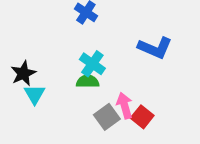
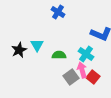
cyan cross: (92, 64) -> (86, 54), moved
cyan triangle: (35, 94) -> (37, 45), moved

